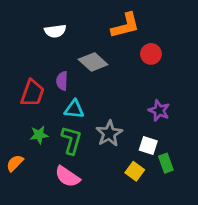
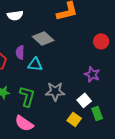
red circle: (151, 54) -> (101, 41), moved
cyan triangle: (74, 109) -> (35, 64), moved
gray star: (109, 133) -> (55, 91), turned 30
white square: (148, 146) -> (84, 100), turned 32

